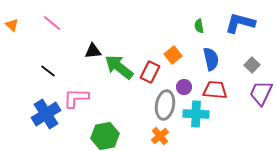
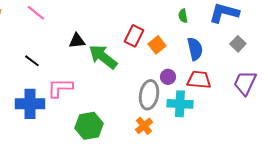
gray square: (252, 65) -> (238, 44), moved
red rectangle: (150, 72) -> (134, 36), moved
blue cross: (46, 114) -> (30, 104), turned 32

